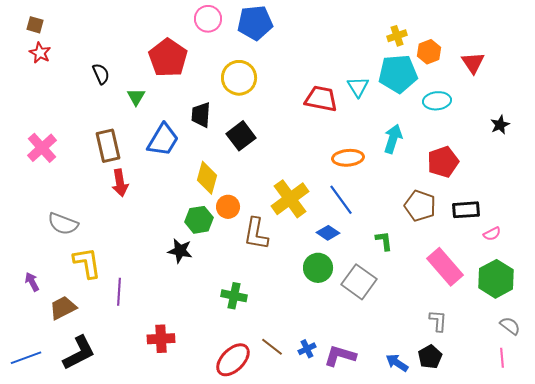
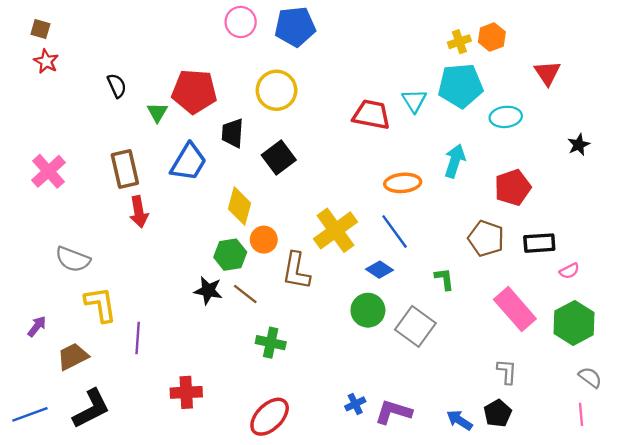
orange hexagon: (429, 52) -> (492, 37), moved
red pentagon: (168, 58) -> (194, 91), moved, turned -30
purple arrow: (32, 282) -> (37, 326), turned 66
brown line: (272, 347) -> (245, 294), moved

